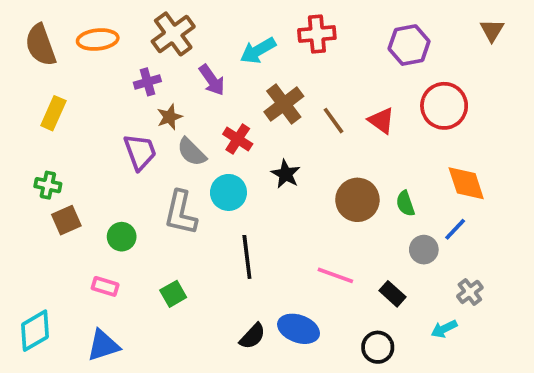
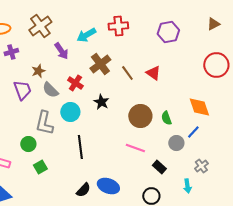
brown triangle: (492, 30) -> (213, 24), turned 32
purple cross: (147, 82) -> (11, 52), moved
red circle: (444, 106) -> (216, 65), moved
green circle: (122, 237) -> (28, 144), moved
pink line: (335, 275) -> (135, 148), moved
cyan arrow: (444, 329) -> (187, 186), turned -72

